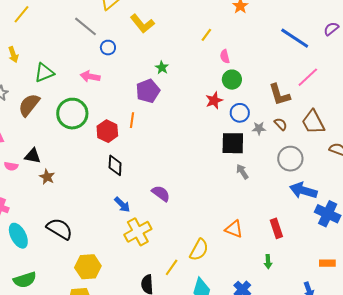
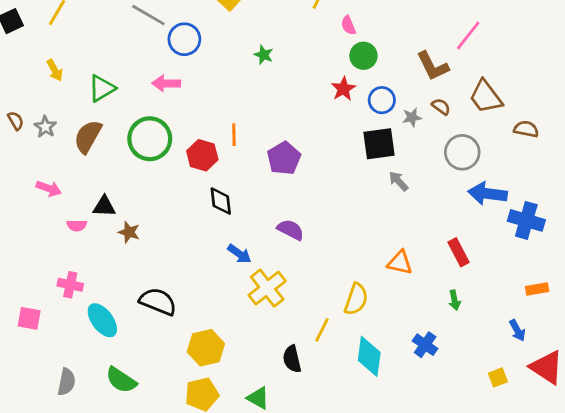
blue circle: (108, 48) -> (184, 39), size x1.5
purple pentagon: (148, 91) -> (284, 158), moved
green semicircle: (25, 280) -> (121, 380), turned 60

